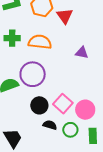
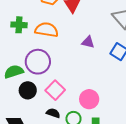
pink square: (63, 104) -> (55, 90), moved
black circle: (39, 105) -> (28, 90), moved

